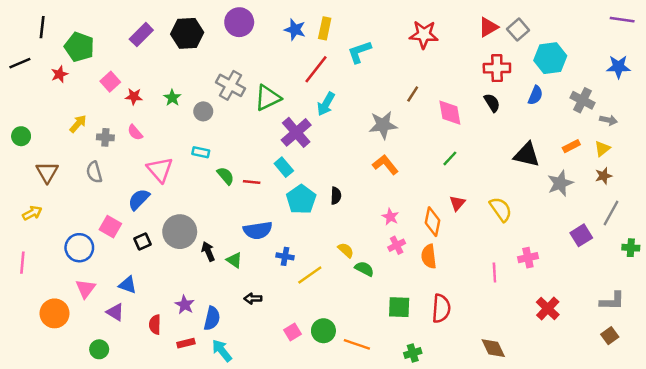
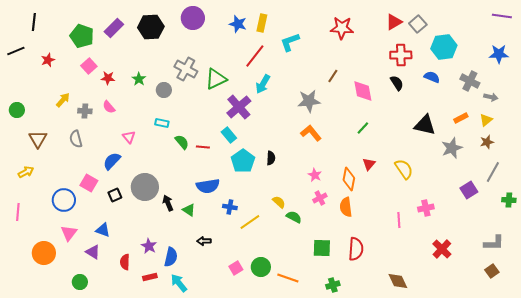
green pentagon: (79, 47) -> (82, 36), moved
blue semicircle: (535, 95) -> (432, 77), turned -91
pink triangle: (160, 170) -> (129, 137), size x0.6

